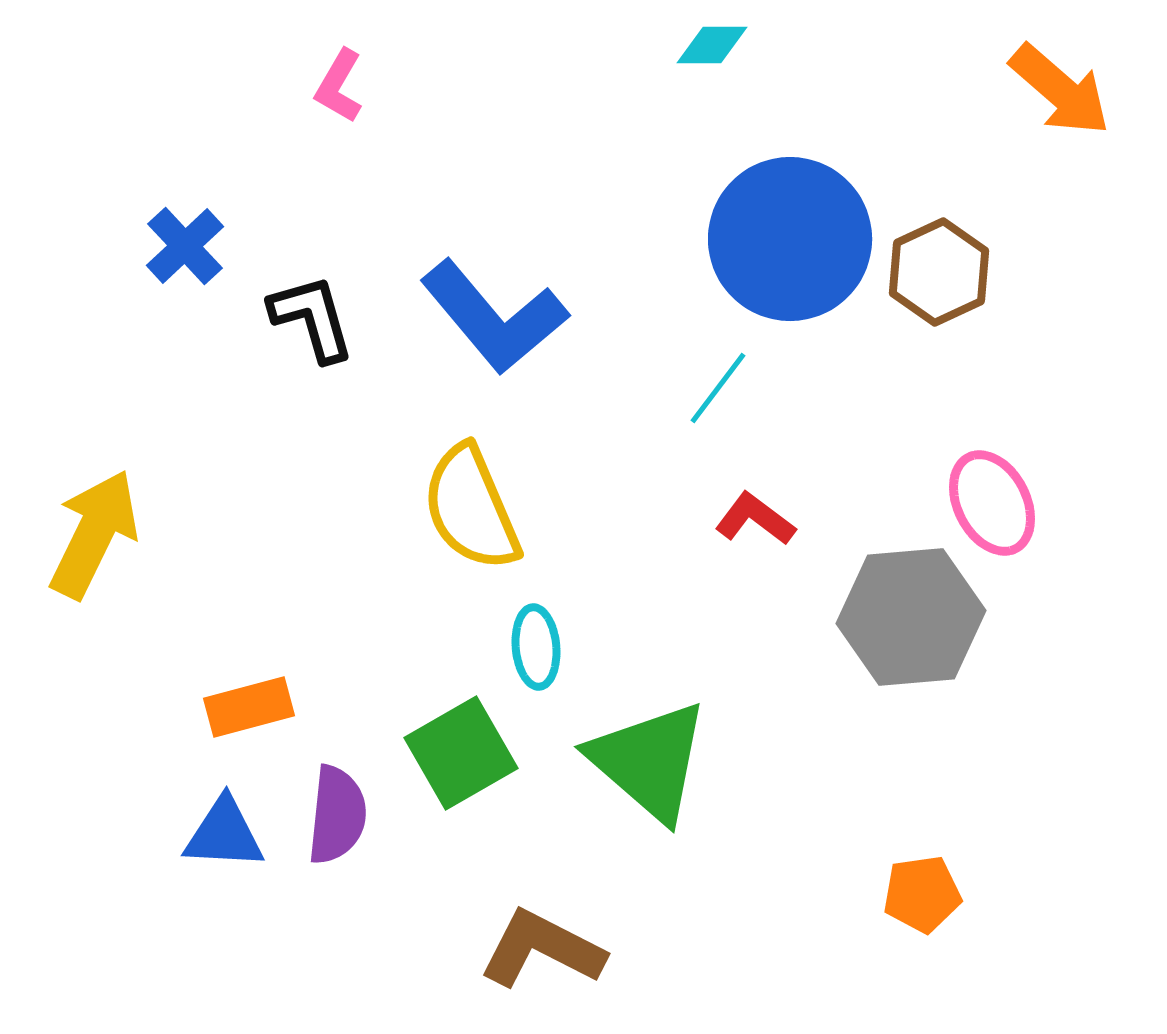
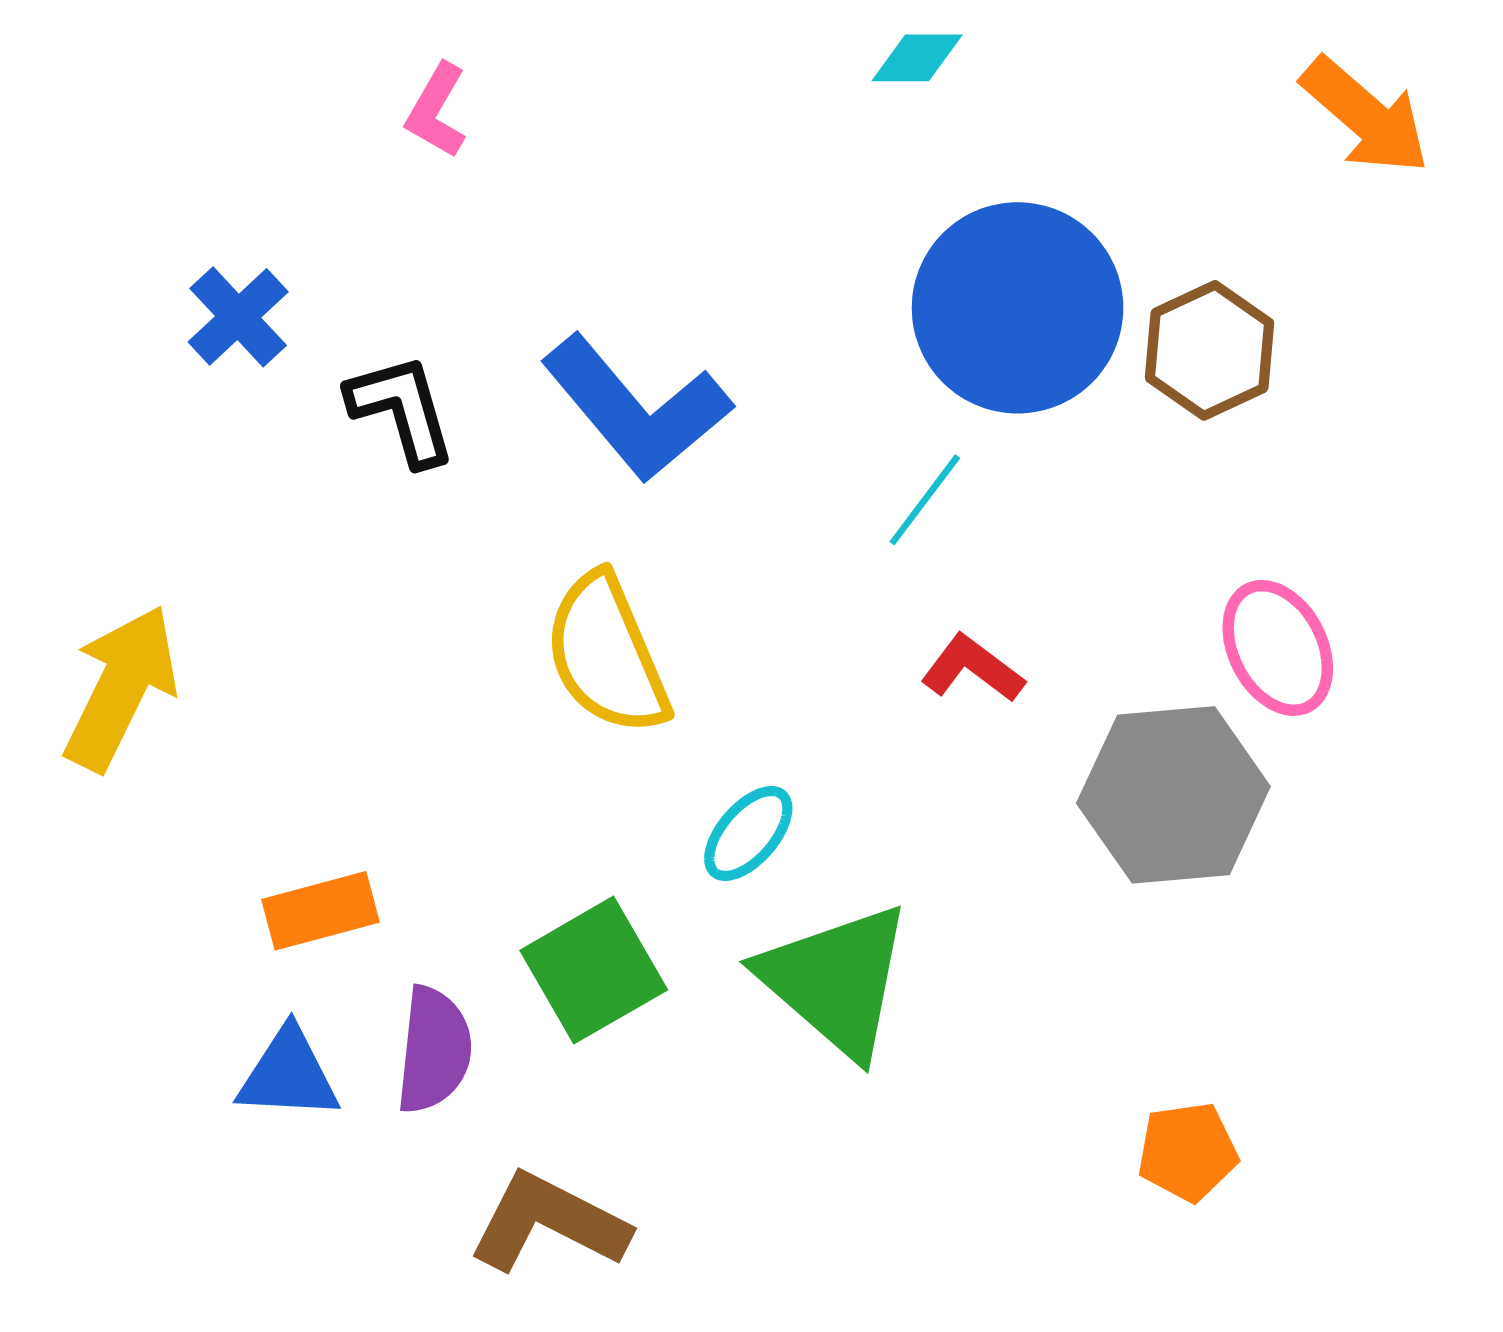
cyan ellipse: (536, 647) -> (748, 833), moved, turned 46
brown L-shape: (542, 949) -> (549, 1223), moved

